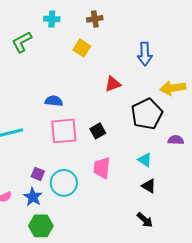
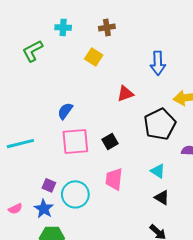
blue semicircle: (54, 101) -> (65, 111), turned -60

